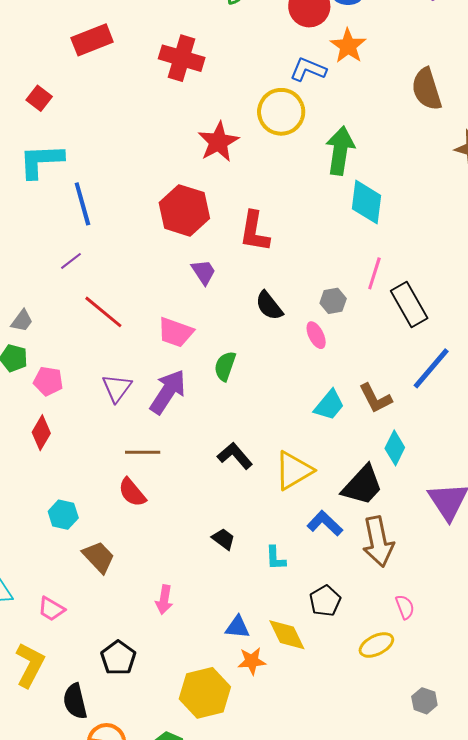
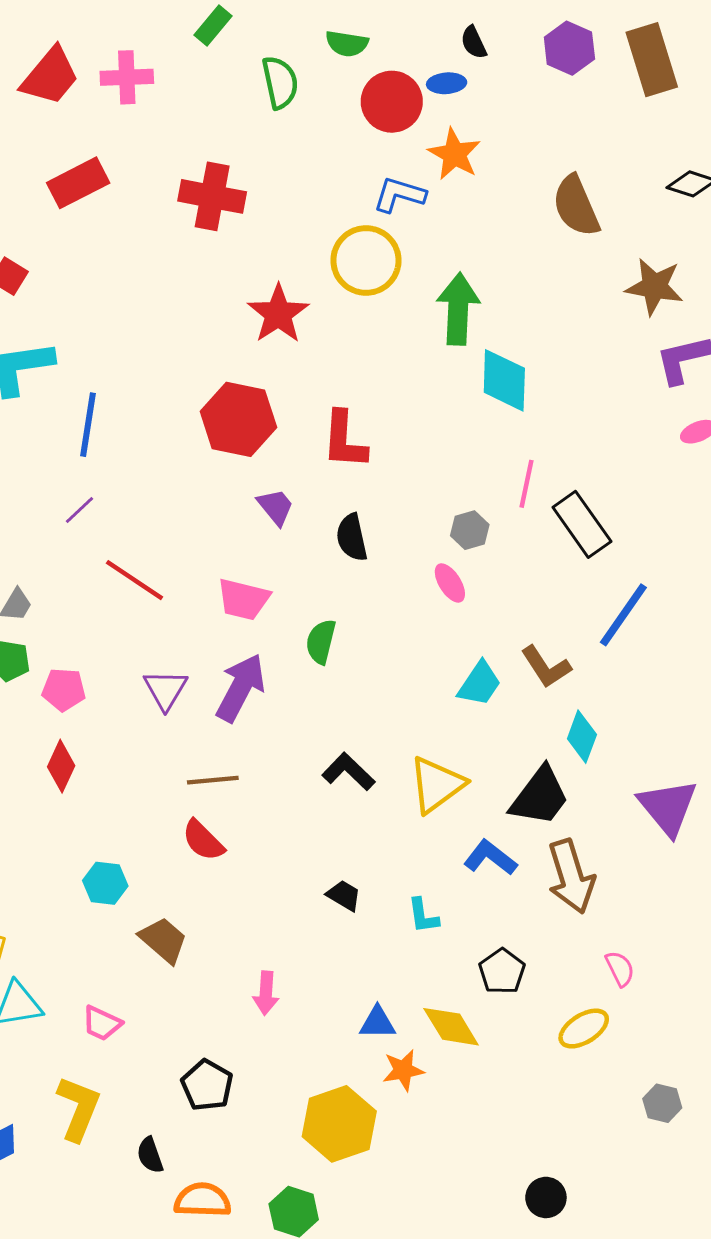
blue line: (82, 204) -> (88, 425), turned 30
black semicircle: (269, 306) -> (352, 537), moved, turned 32
black semicircle: (75, 701) -> (150, 1155), size x0.7

